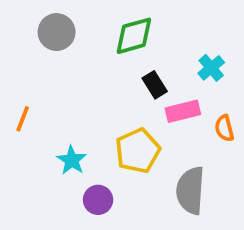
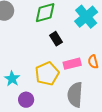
cyan cross: (211, 68) -> (86, 17), moved, size x1.6
pink rectangle: (183, 111) -> (72, 64), moved

